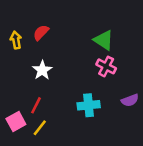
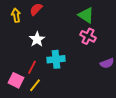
cyan cross: (89, 105) -> (56, 59), moved
pink square: (16, 122) -> (16, 80), turned -35

